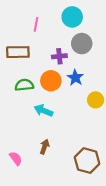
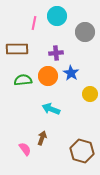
cyan circle: (72, 17) -> (57, 16), moved
gray circle: (82, 44) -> (85, 32), moved
cyan arrow: (43, 111) -> (51, 109), moved
pink semicircle: (16, 158) -> (25, 149), moved

